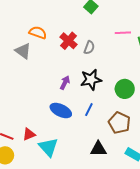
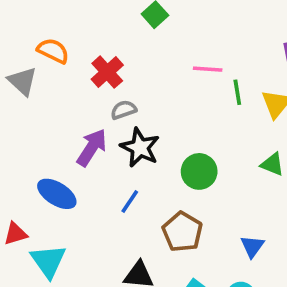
gray semicircle: (89, 48) -> (124, 110), moved, turned -136
black star: (91, 80) -> (140, 147), turned 30
purple arrow: (65, 83) -> (92, 147), size x1.5
blue ellipse: (61, 110) -> (57, 194), moved

